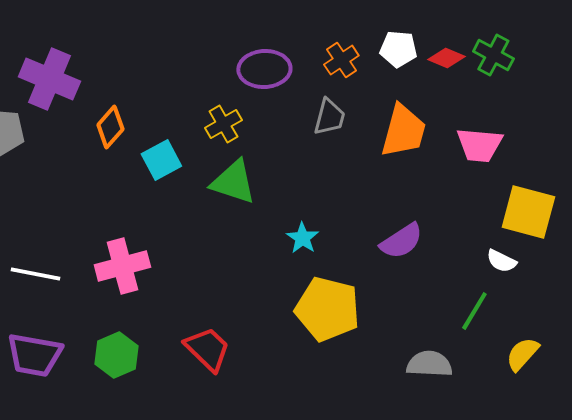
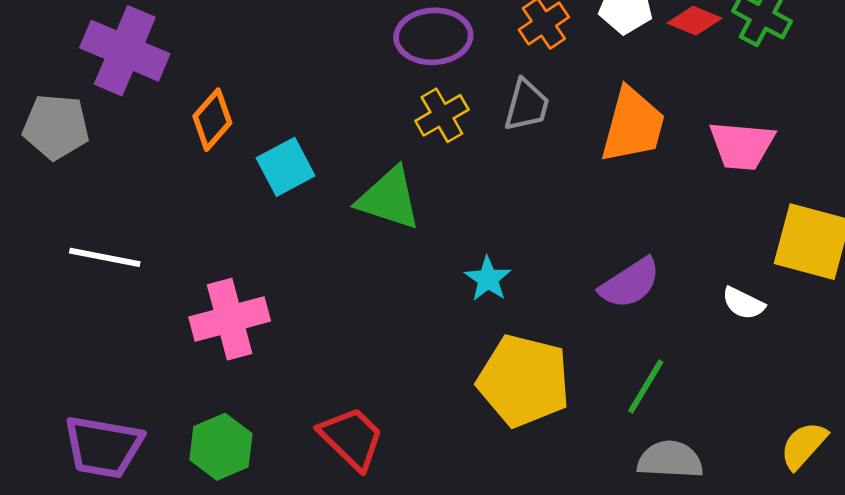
yellow cross: (223, 124) -> (442, 115), moved
white semicircle: (501, 261) -> (743, 303), moved
white line: (35, 274) -> (105, 257), moved
green line: (474, 311) -> (646, 386), moved

